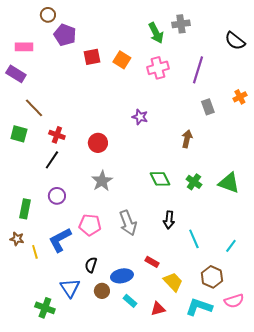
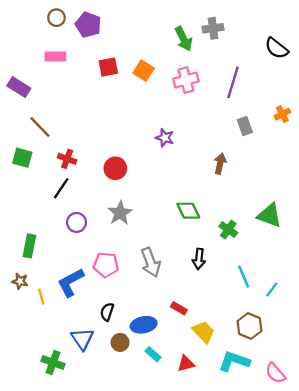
purple pentagon: (65, 35) -> (88, 25), moved
pink rectangle: (24, 47) -> (55, 56), moved
green cross: (194, 182) -> (228, 229), moved
purple circle: (57, 196) -> (76, 222), moved
cyan line: (194, 239) -> (244, 277), moved
pink semicircle: (234, 301) -> (275, 373), moved, turned 66

